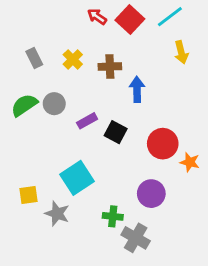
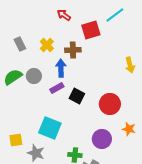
red square: (130, 19) -> (91, 30), moved, turned 30
yellow arrow: (181, 52) -> (130, 65), moved
blue arrow: (137, 89) -> (61, 68), moved
orange star: (190, 162) -> (129, 129), moved
cyan square: (77, 178) -> (50, 128), turned -35

